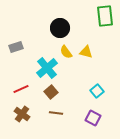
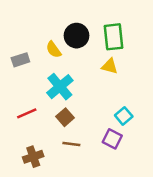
green rectangle: (105, 16) -> (113, 37), moved
yellow semicircle: (66, 52) -> (54, 50), moved
brown cross: (22, 114) -> (33, 157), moved, turned 35
purple square: (93, 118) -> (112, 139), moved

